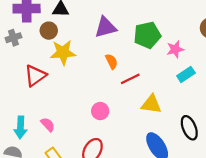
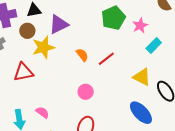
purple triangle: (105, 27) -> (59, 24), moved
orange semicircle: (111, 61) -> (82, 55), moved
red triangle: (35, 76) -> (23, 72), turned 35
yellow triangle: (151, 104) -> (142, 77), moved, turned 30

